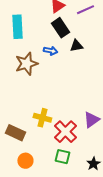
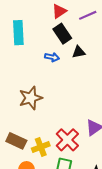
brown star: (26, 64) -> (31, 98), moved
yellow cross: (42, 118) -> (41, 147), moved, turned -36

